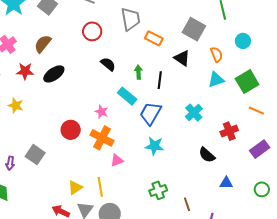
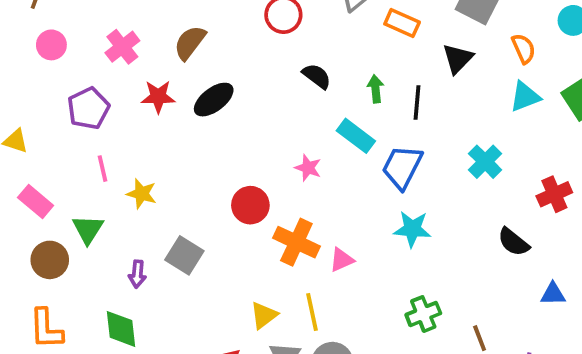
black triangle: (182, 58) -> (458, 59), turned 42
yellow star: (16, 105) -> (142, 194), moved
orange cross: (102, 138) -> (296, 242), moved

